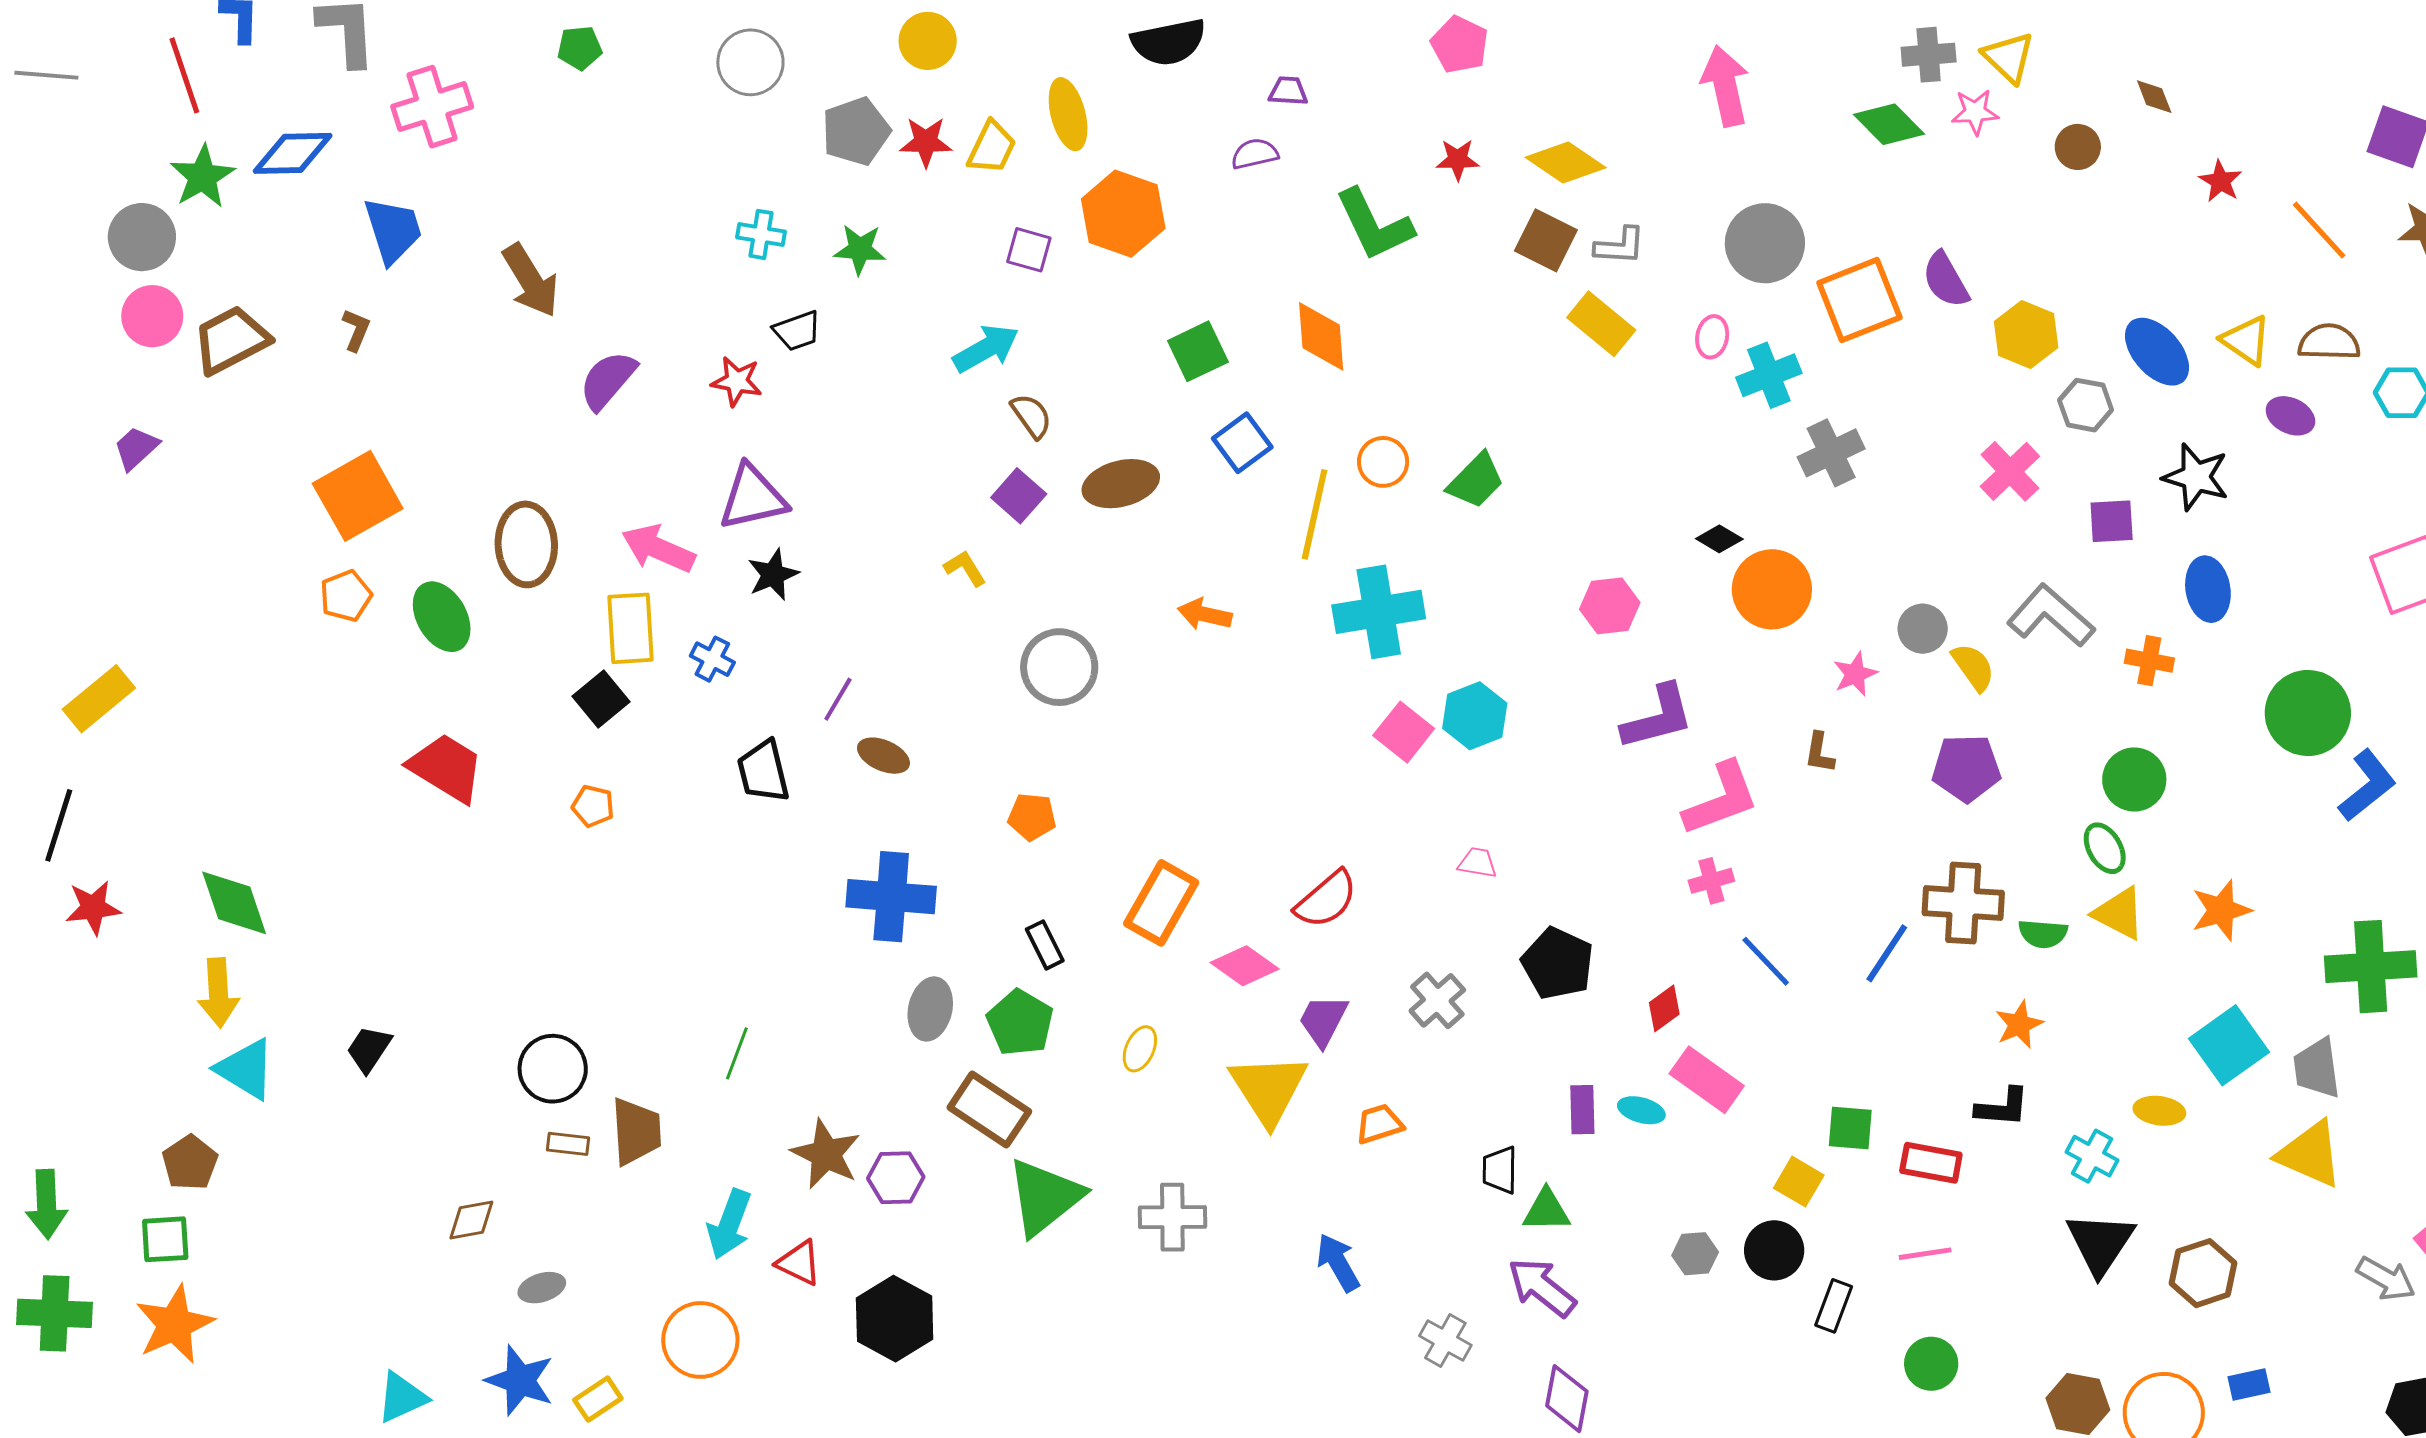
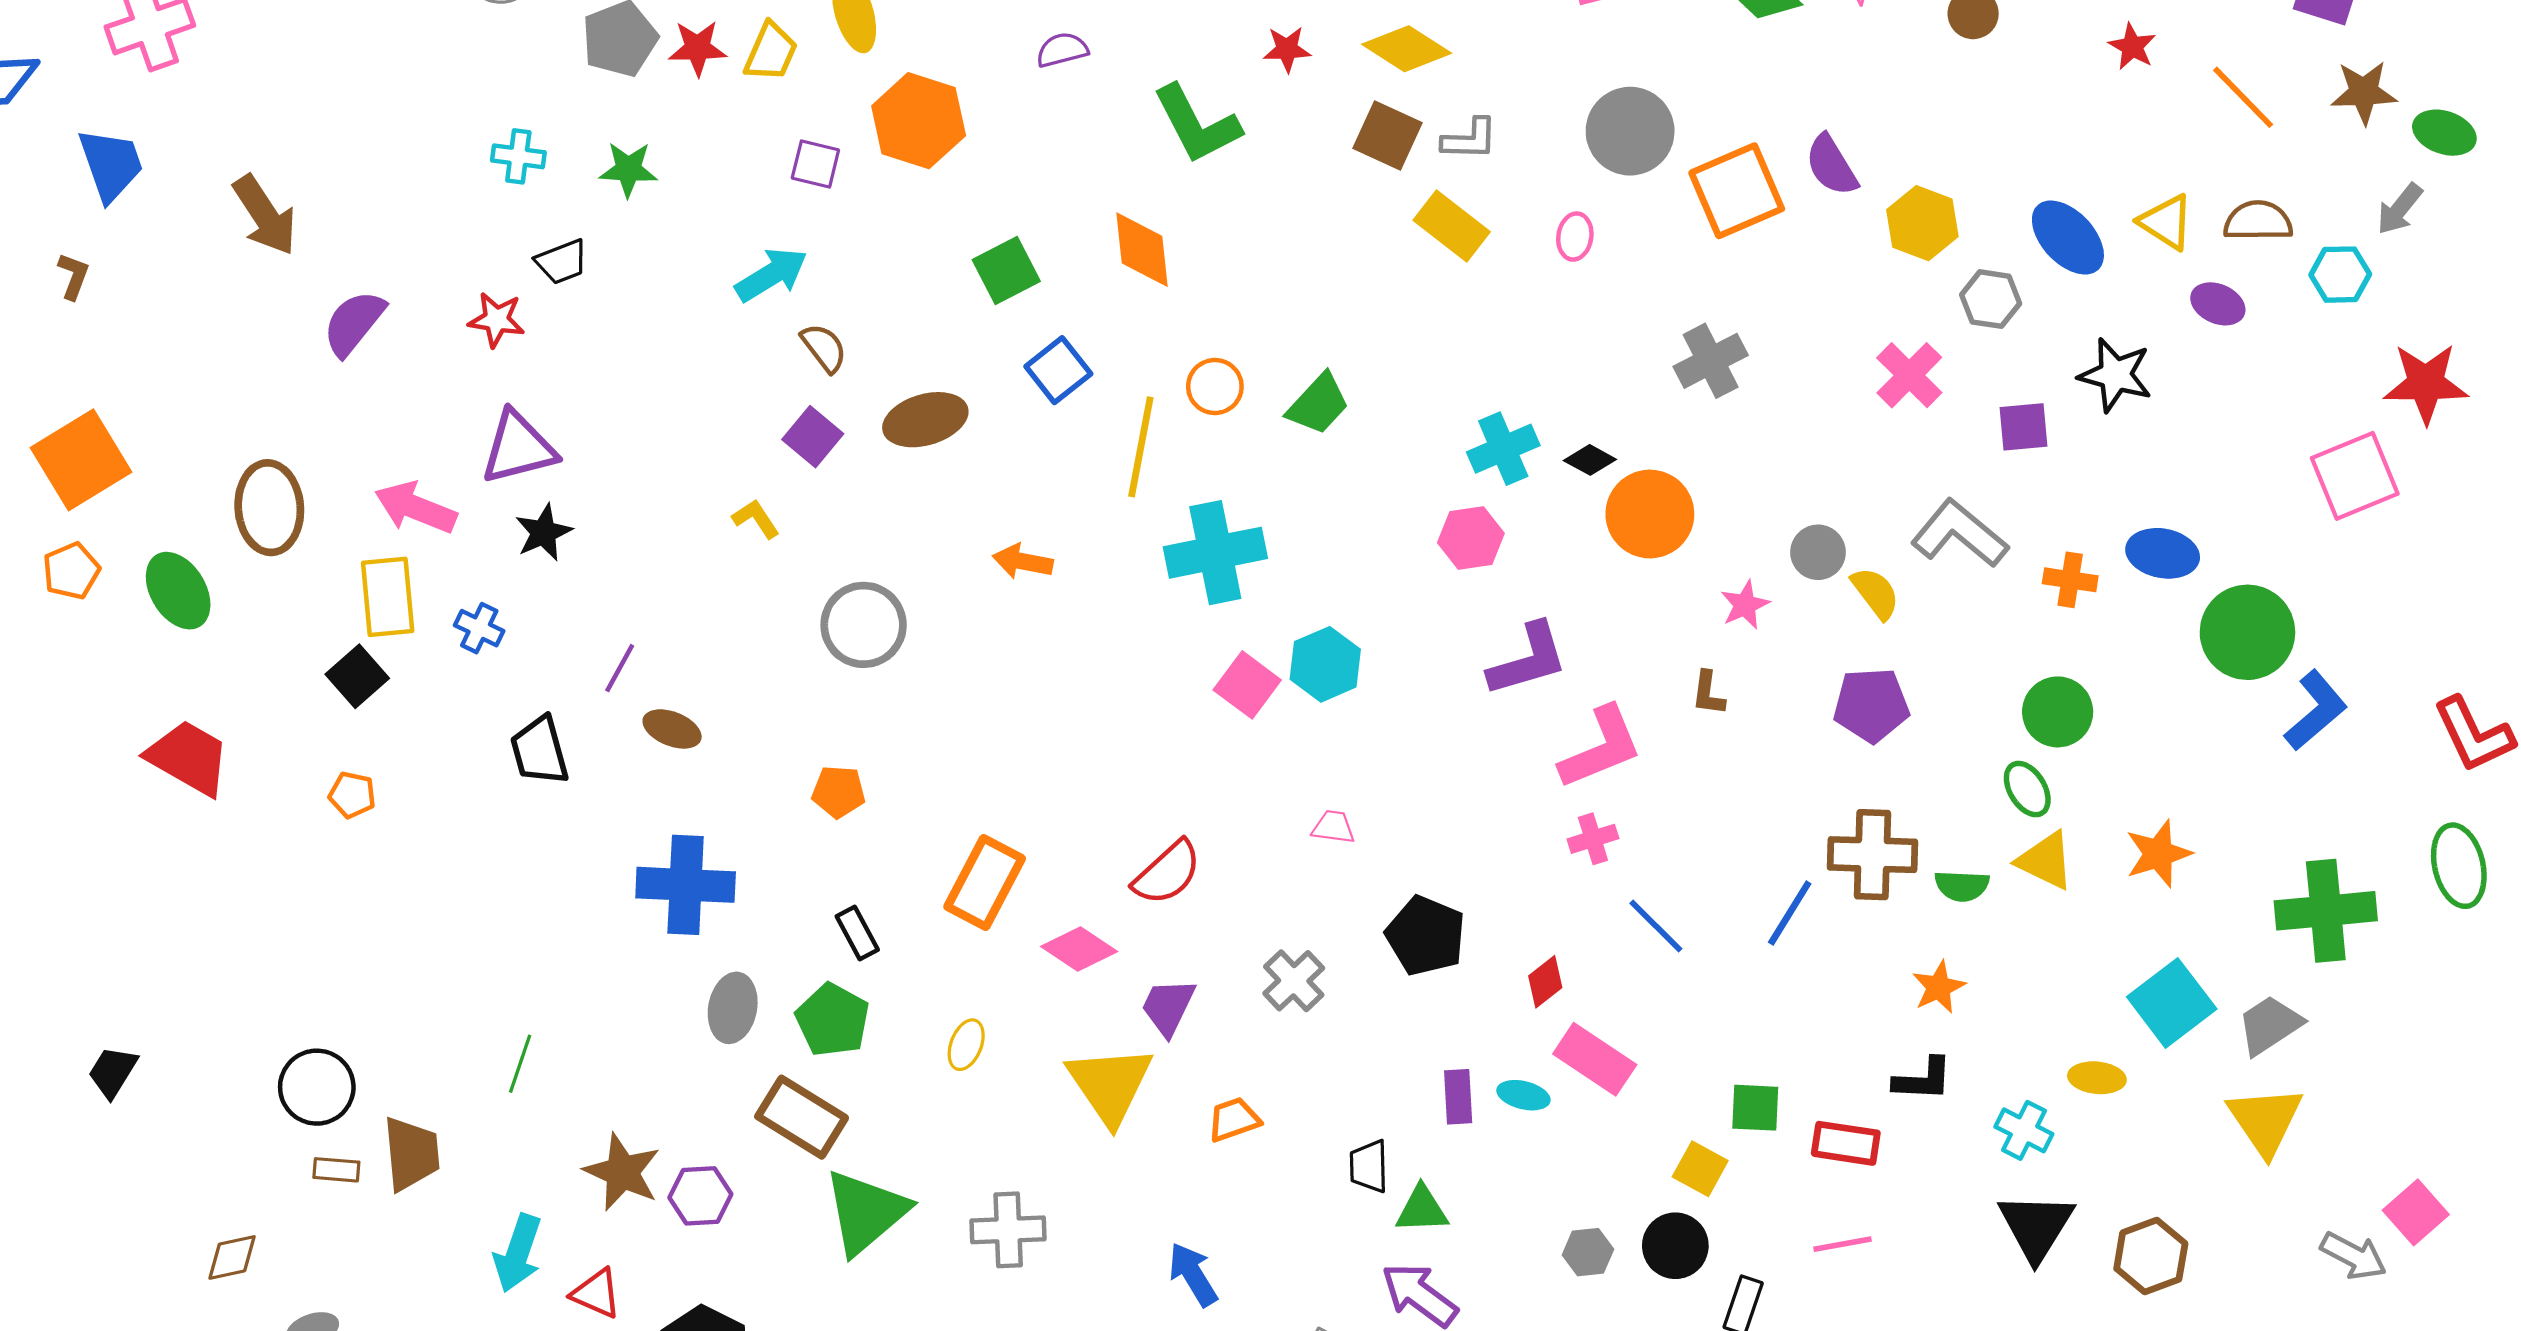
cyan cross: (1769, 375) -> (1503, 449), moved
blue ellipse: (2208, 589) -> (2163, 553), moved, turned -68
gray trapezoid: (2317, 1068) -> (2270, 1025), turned 66
yellow triangle: (2310, 1154) -> (2265, 1120), turned 34

